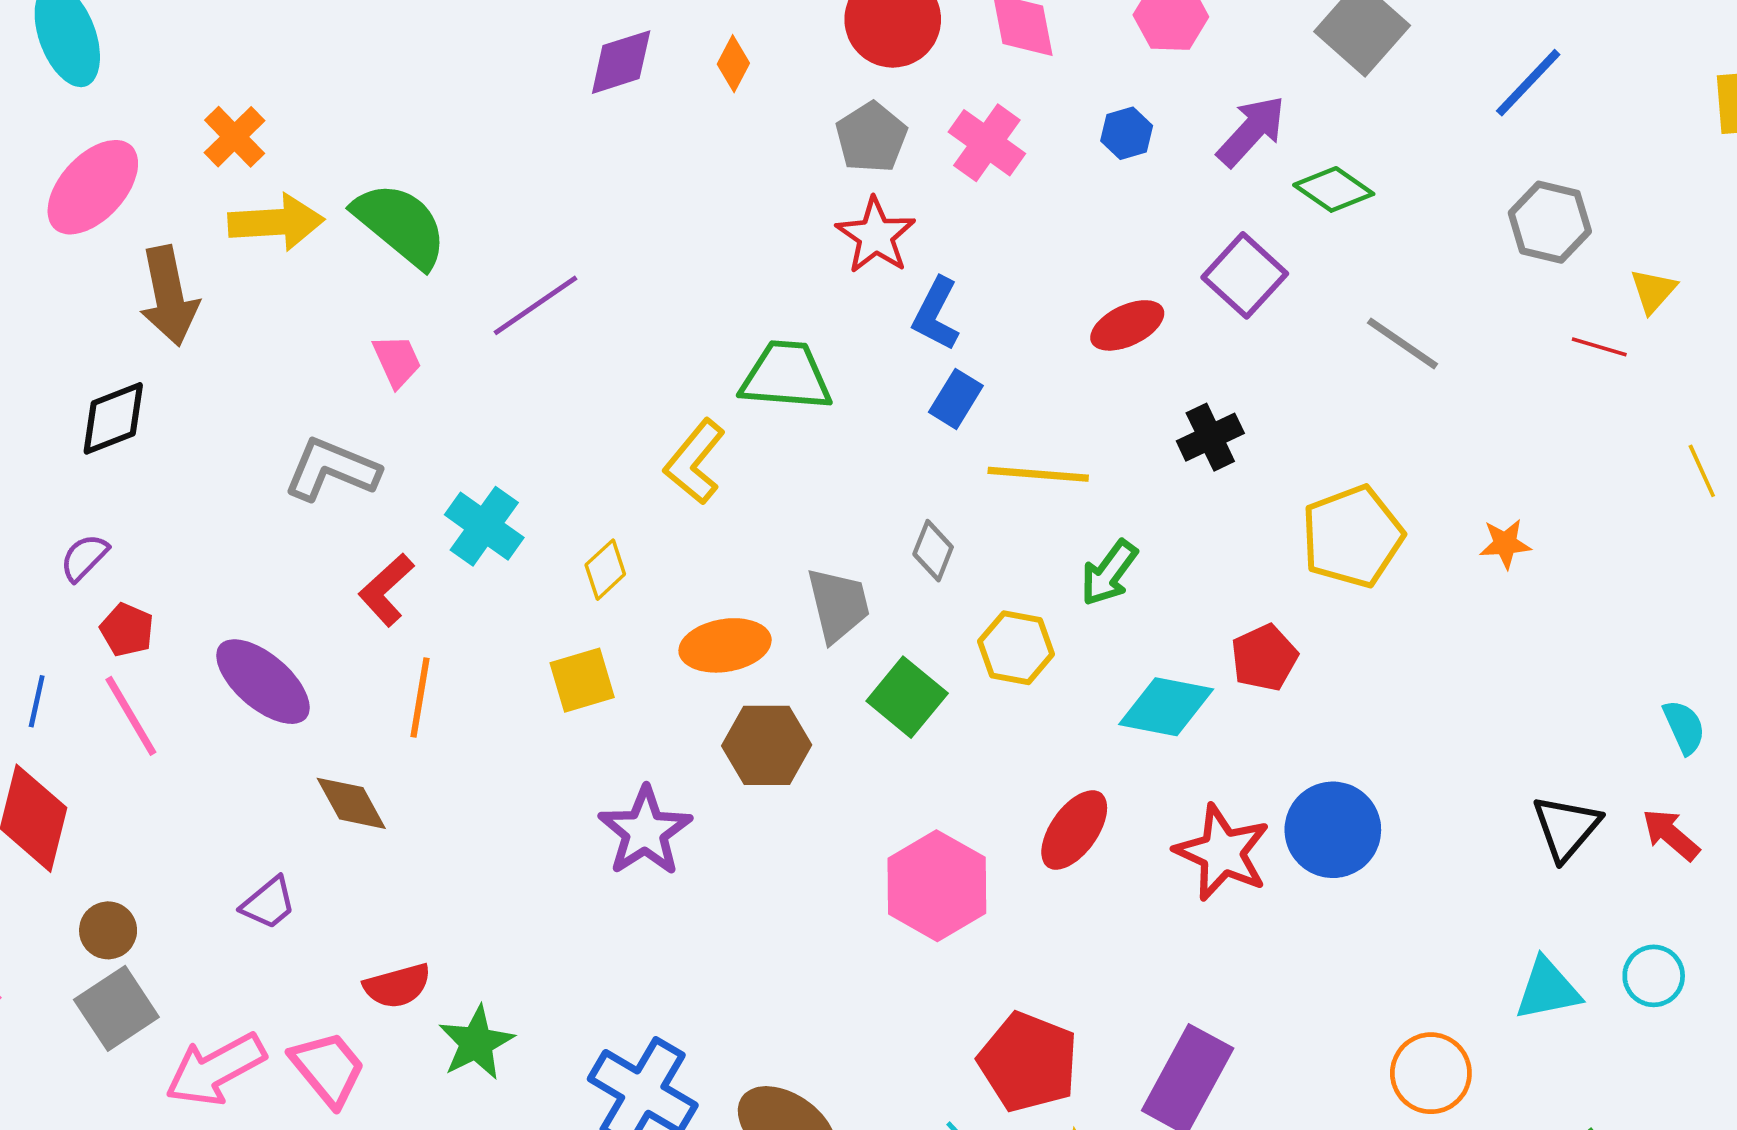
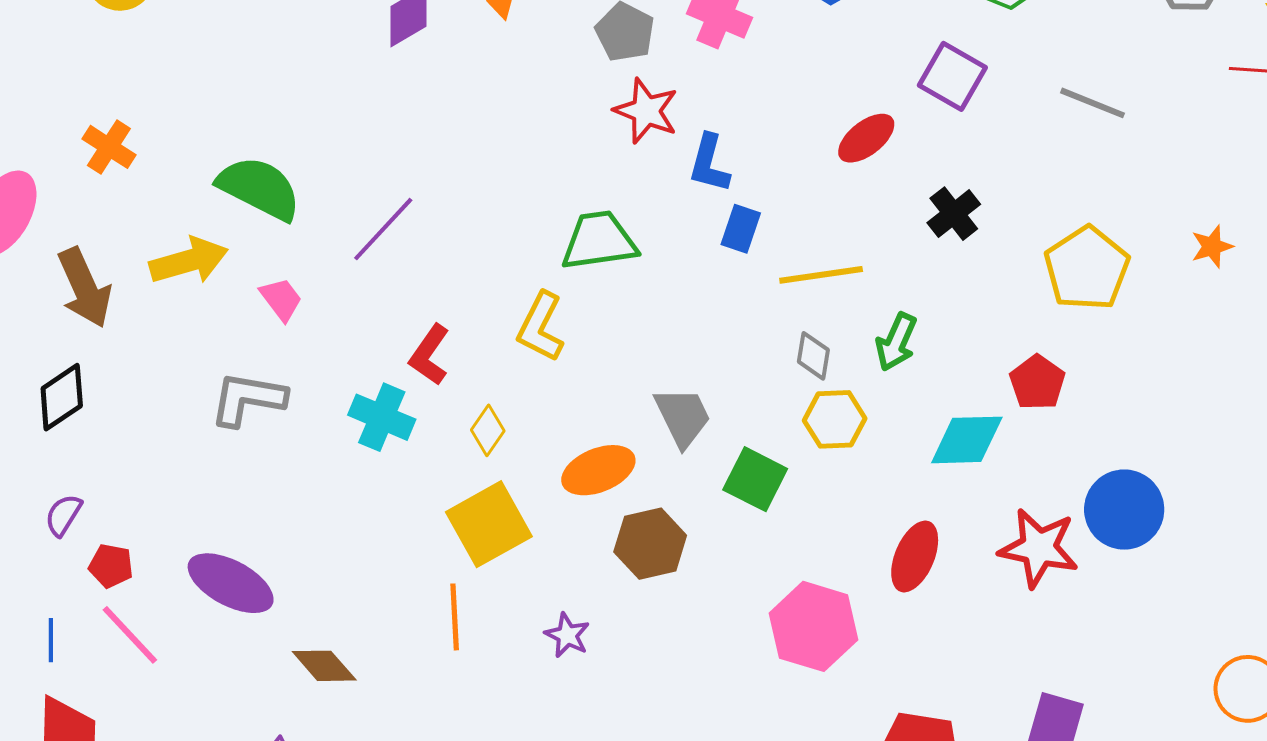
yellow arrow: (276, 222) -> (189, 261), moved
gray diamond: (933, 551) -> (813, 356), moved
red L-shape: (386, 590) -> (429, 355), moved
yellow square: (582, 680) -> (489, 524), size x1.5
orange line: (420, 698) -> (455, 617), moved
purple star: (645, 831) -> (567, 635), size x0.6

